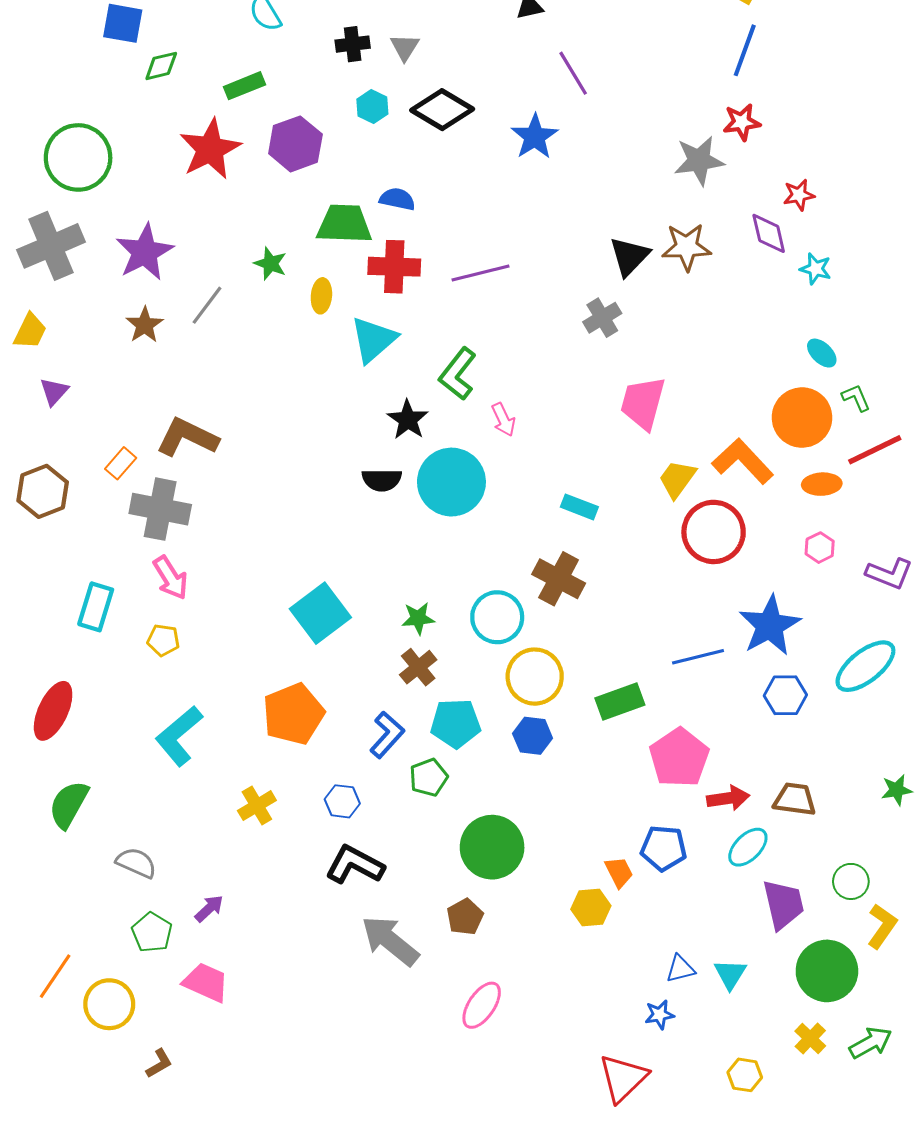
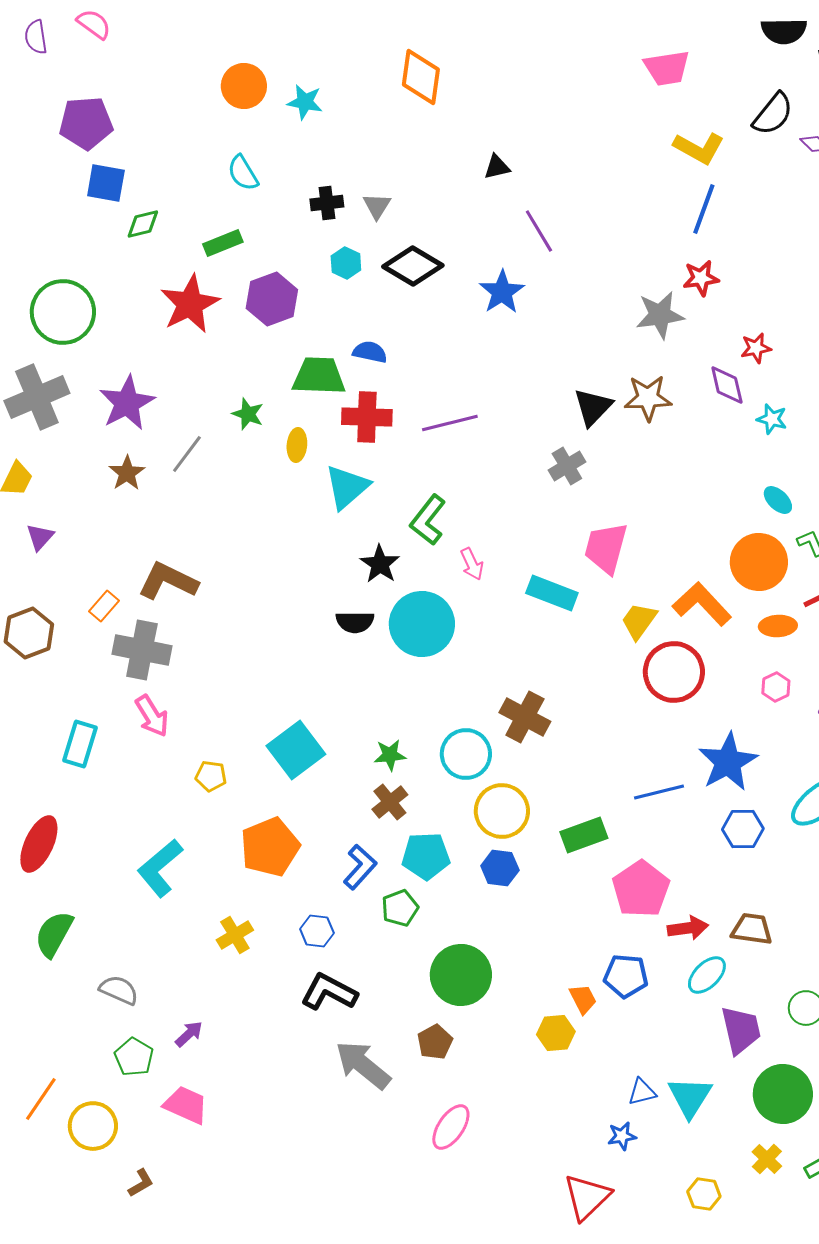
cyan rectangle: (579, 507) -> (552, 593), moved, size x1.4
yellow pentagon: (163, 640) -> (211, 776), moved
cyan triangle: (730, 974) -> (690, 1097), size x1.4

